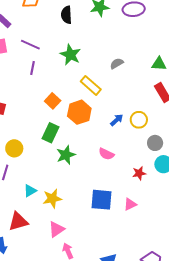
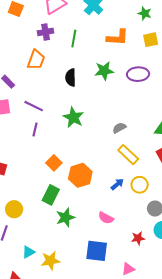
yellow rectangle: (91, 85) -> (128, 155), moved
blue square: (102, 200) -> (97, 251), moved

